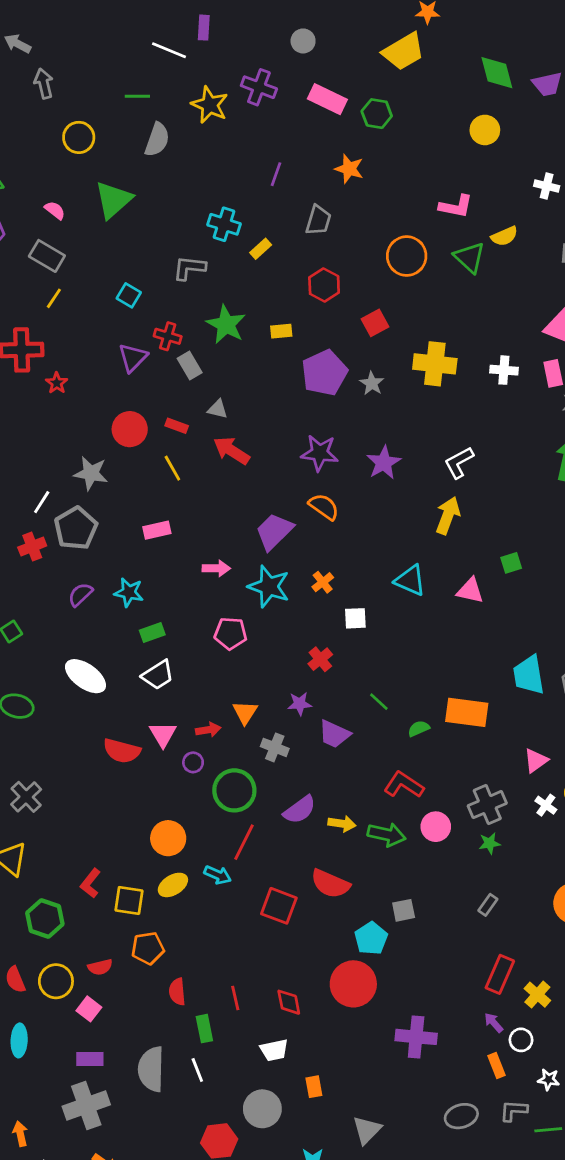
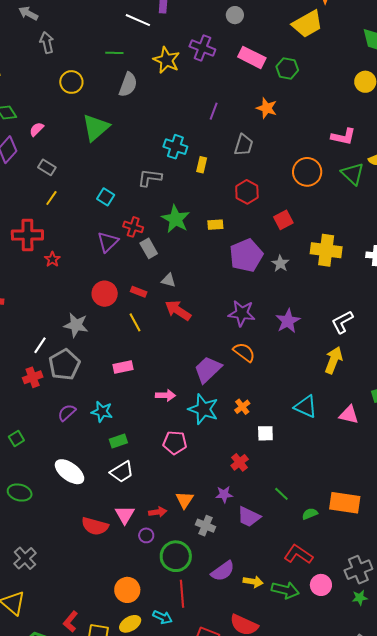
pink semicircle: (55, 210) -> (37, 129), moved, turned -84
yellow rectangle: (261, 249) -> (202, 165), turned -35
gray rectangle: (47, 256) -> (47, 167), size x0.7
red line: (244, 842) -> (182, 594), turned -32

